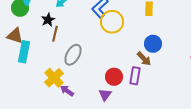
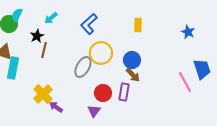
yellow circle: (112, 22) -> (101, 53), moved
blue circle: (153, 44) -> (132, 60), moved
gray ellipse: (73, 55) -> (83, 67), moved

